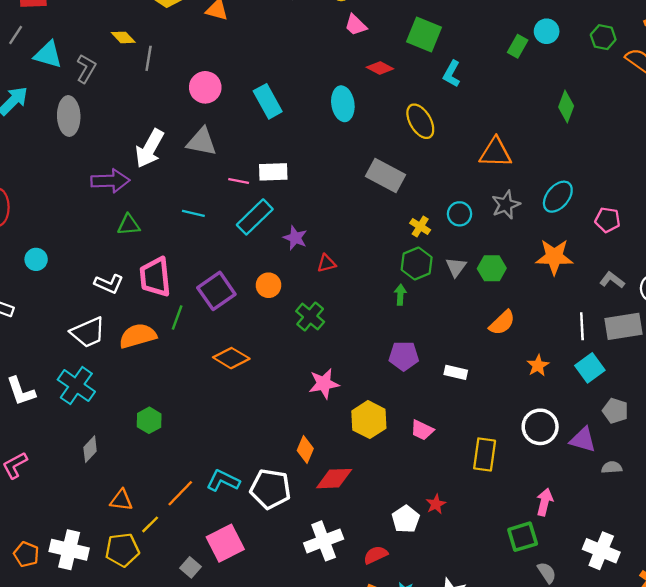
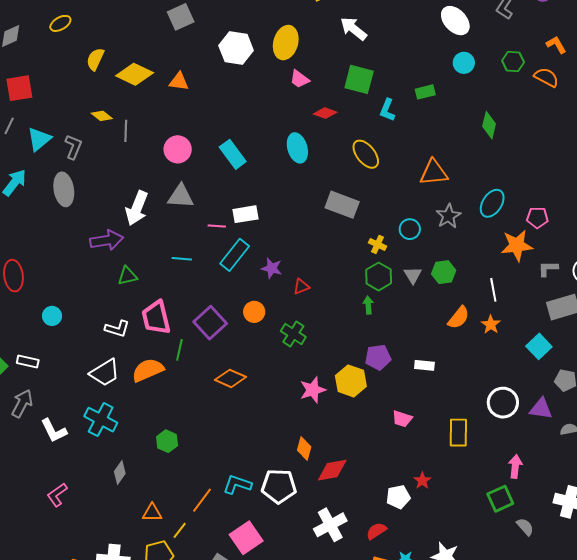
green rectangle: (518, 46) -> (425, 92), moved, turned 54
cyan triangle: (48, 55) -> (39, 139), turned -48
orange star: (554, 257) -> (517, 245), moved
gray L-shape: (612, 280) -> (548, 269), turned -30
white line: (582, 326) -> (493, 290), moved
orange star: (538, 366) -> (491, 324), moved
yellow hexagon: (369, 420) -> (351, 381), moved
white pentagon: (406, 519) -> (398, 497), turned 30

